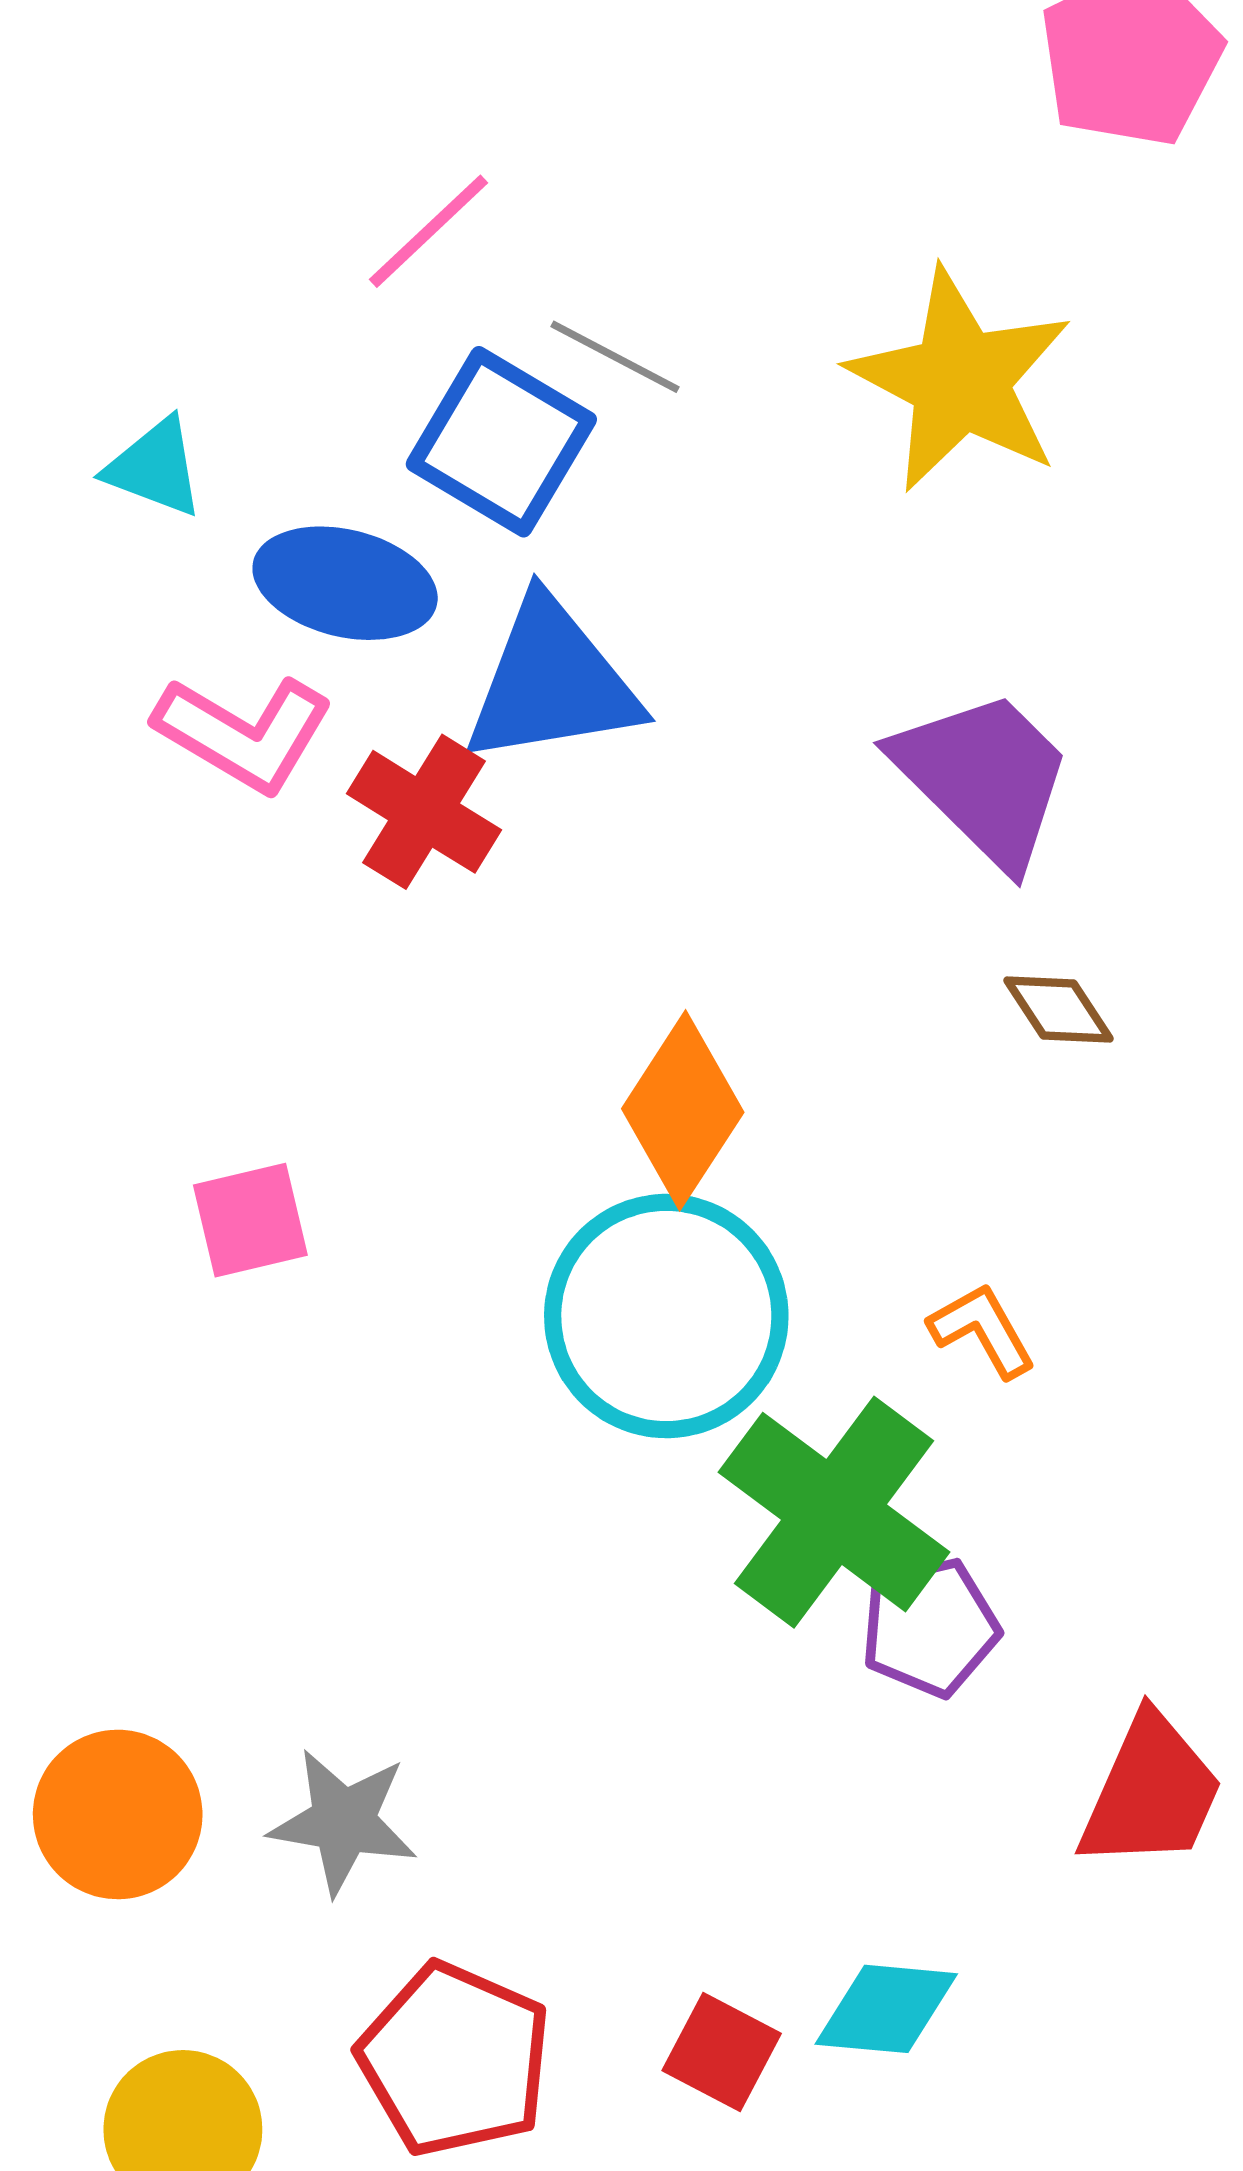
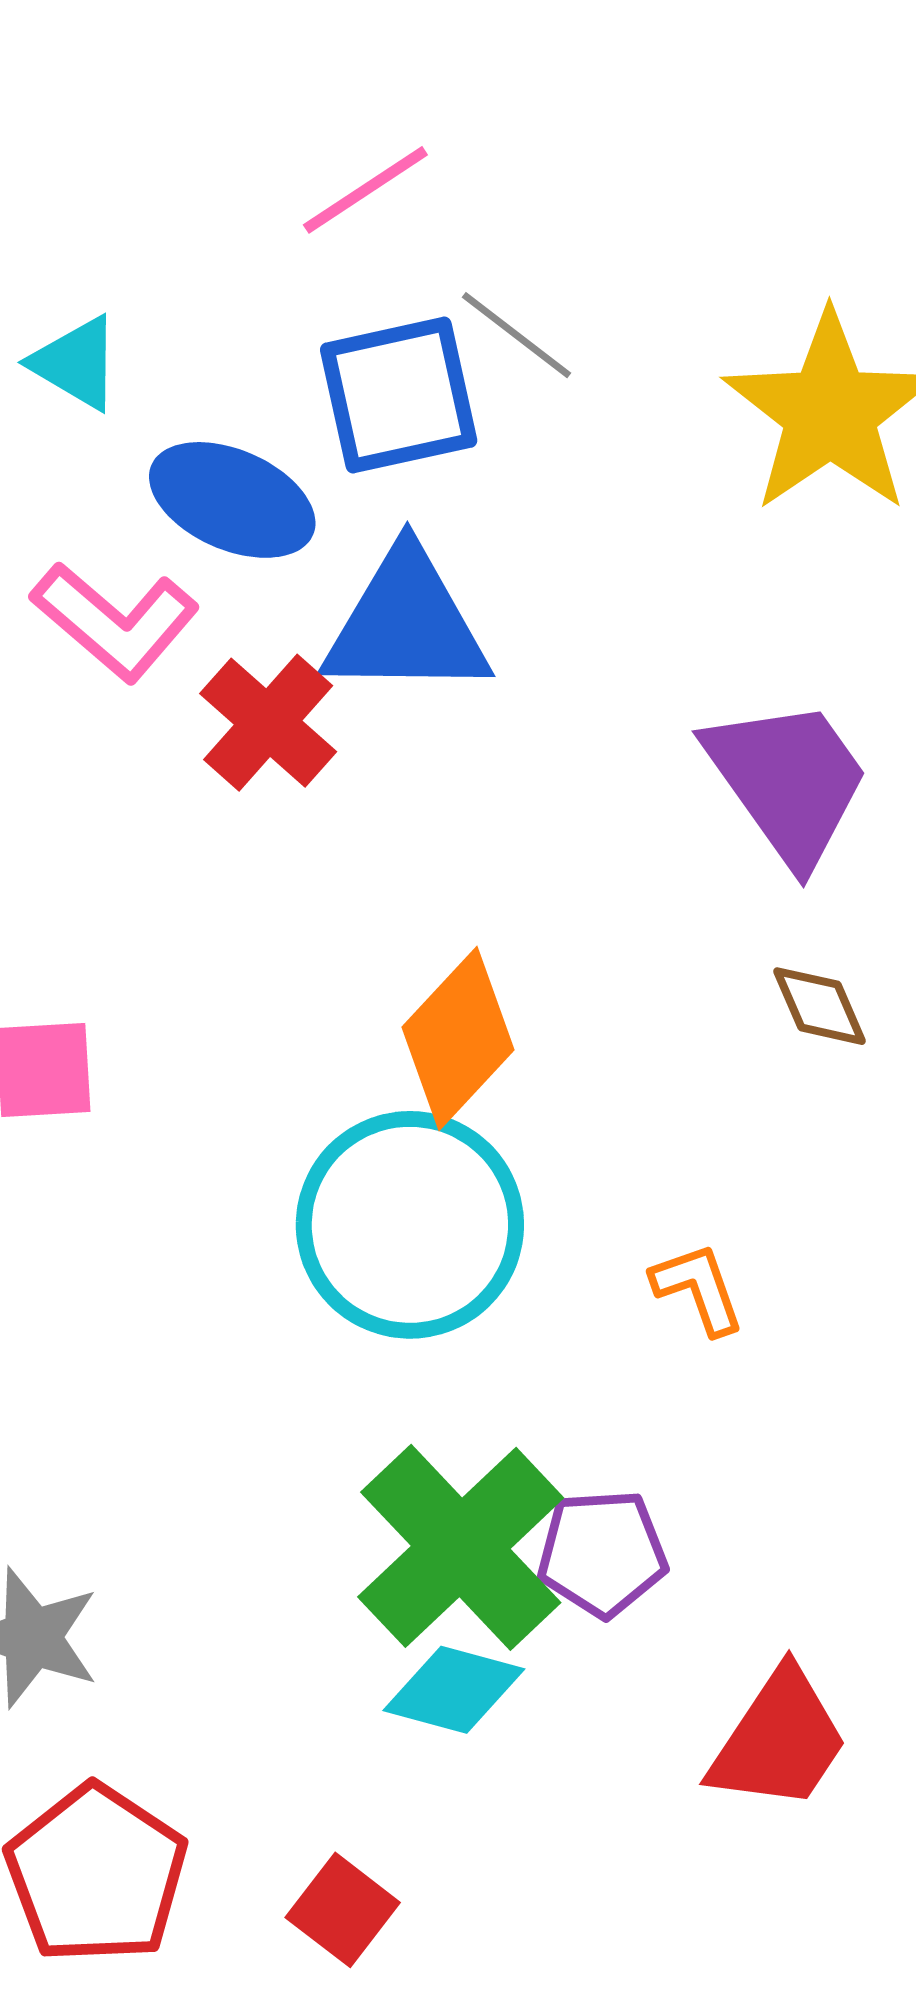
blue square: (501, 442) -> (399, 395), turned 37
green cross: (834, 1512) -> (461, 1547), moved
cyan diamond: (886, 2009) -> (454, 1690), moved

